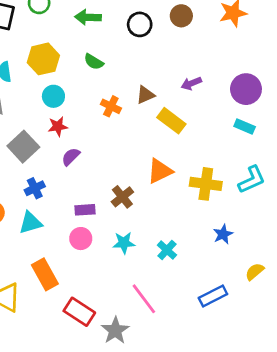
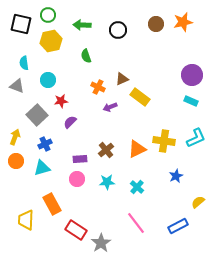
brown circle: (181, 16) -> (156, 24), moved
yellow hexagon: (43, 59) -> (51, 41), moved
green semicircle: (94, 62) -> (86, 56), turned 40
purple arrow: (191, 83) -> (110, 107), moved
cyan circle: (53, 96) -> (48, 80), moved
orange triangle: (160, 171) -> (137, 149), moved
blue rectangle: (213, 296) -> (178, 226), moved
pink line: (144, 299) -> (136, 223), moved

